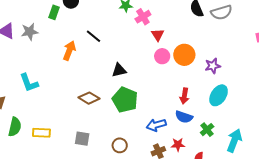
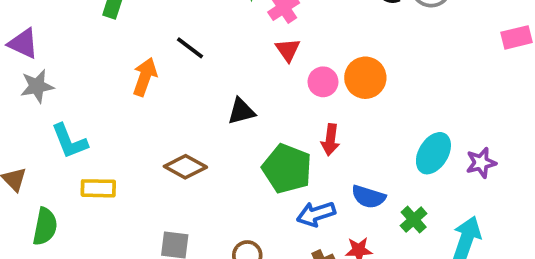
gray star: (30, 32) -> (37, 86), moved
red triangle: (158, 35) -> (288, 50), moved
purple star: (213, 66) -> (481, 163), moved
red arrow: (184, 96) -> (330, 140), moved
green pentagon: (125, 100) -> (287, 169), moved
yellow rectangle: (41, 133) -> (98, 188), moved

